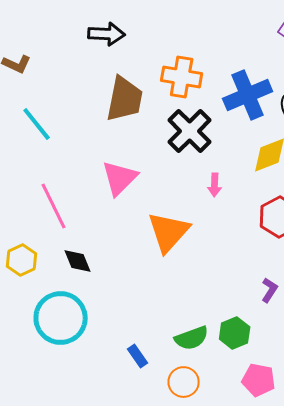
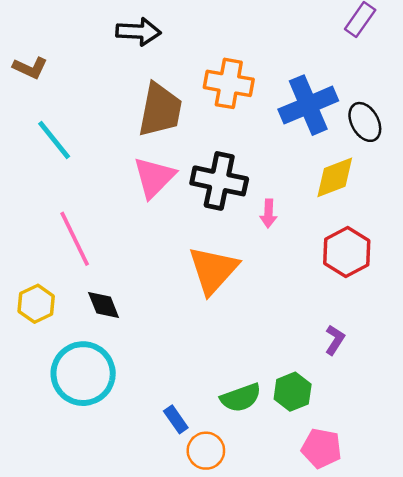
black cross: (190, 131) -> (219, 181), moved, turned -33
pink triangle: (120, 178) -> (154, 177), moved
orange circle: (184, 382) -> (206, 451), moved

